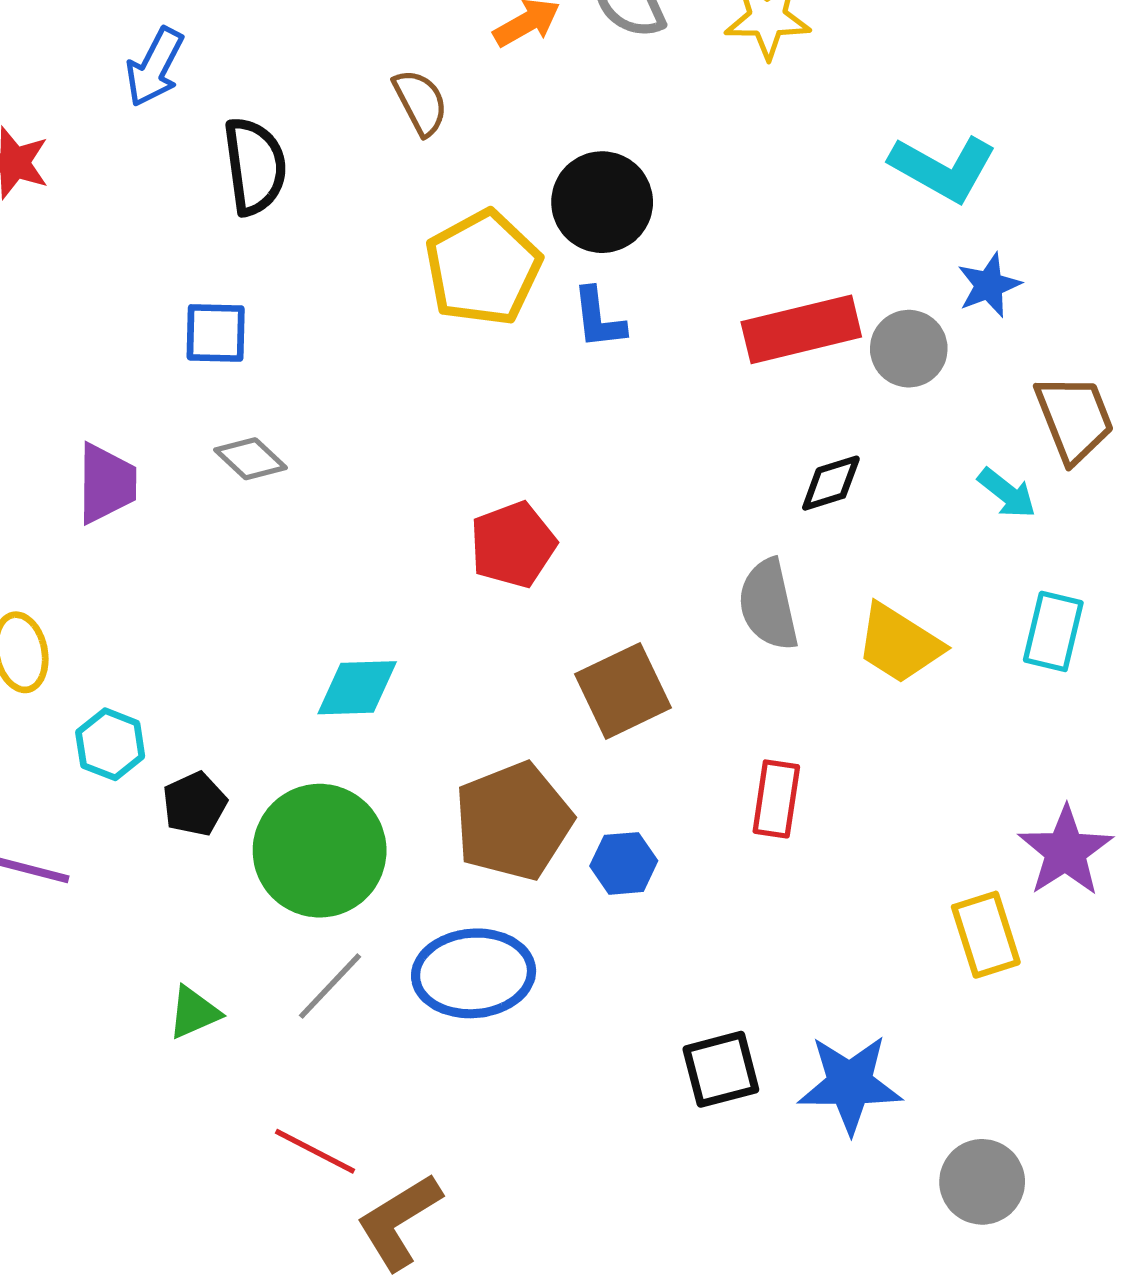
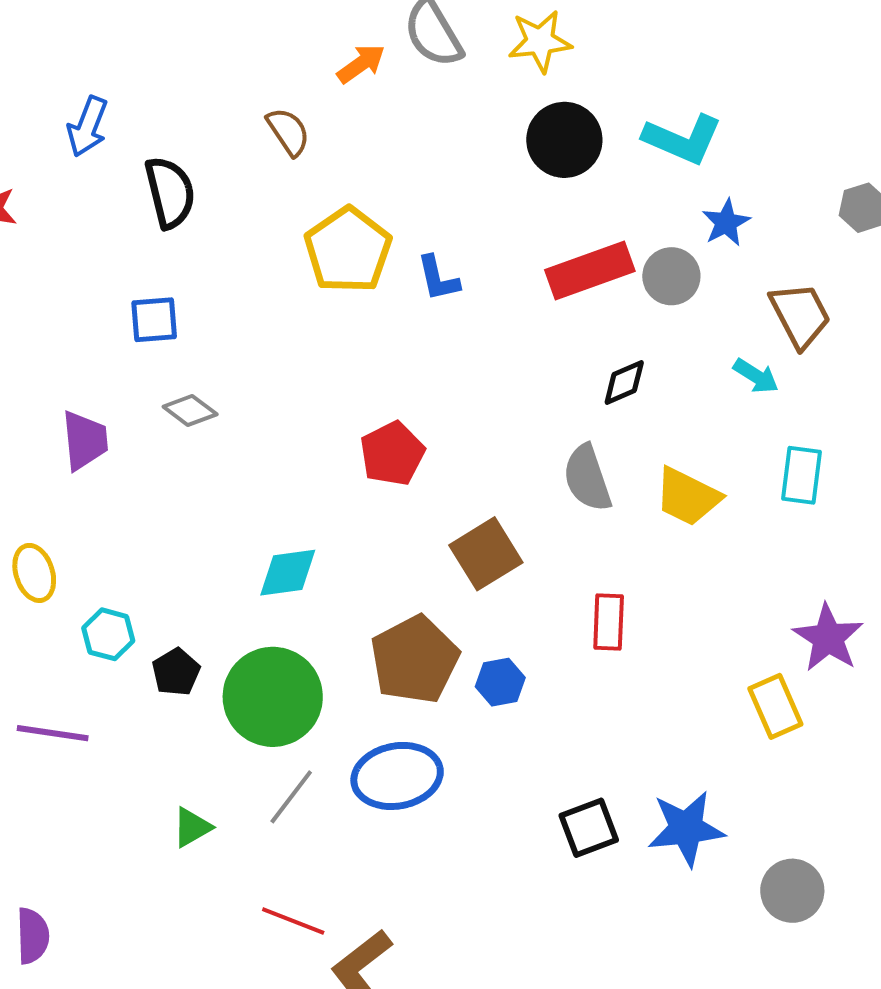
black circle: (602, 202) -> (564, 140), moved

